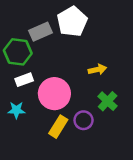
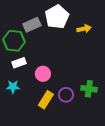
yellow arrow: (97, 70) -> (84, 29), moved
pink circle: (54, 94) -> (43, 74), size x0.6
green cross: (108, 101) -> (89, 89), moved, turned -35

